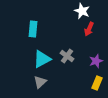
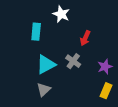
white star: (82, 11) -> (61, 14), moved
red arrow: (89, 29) -> (85, 38), moved

